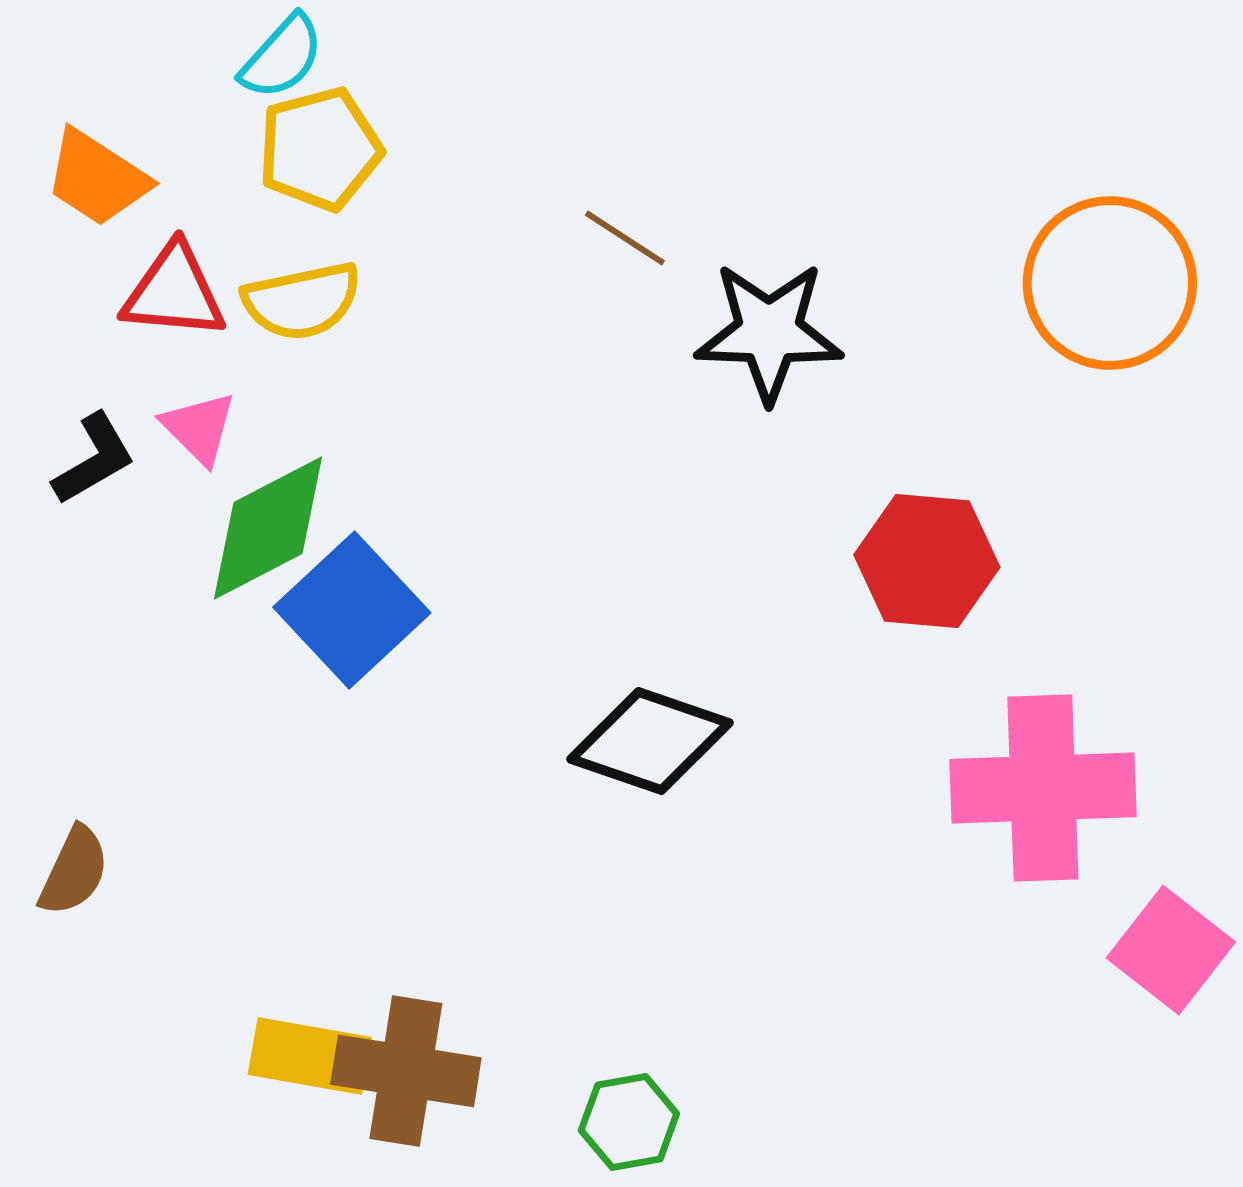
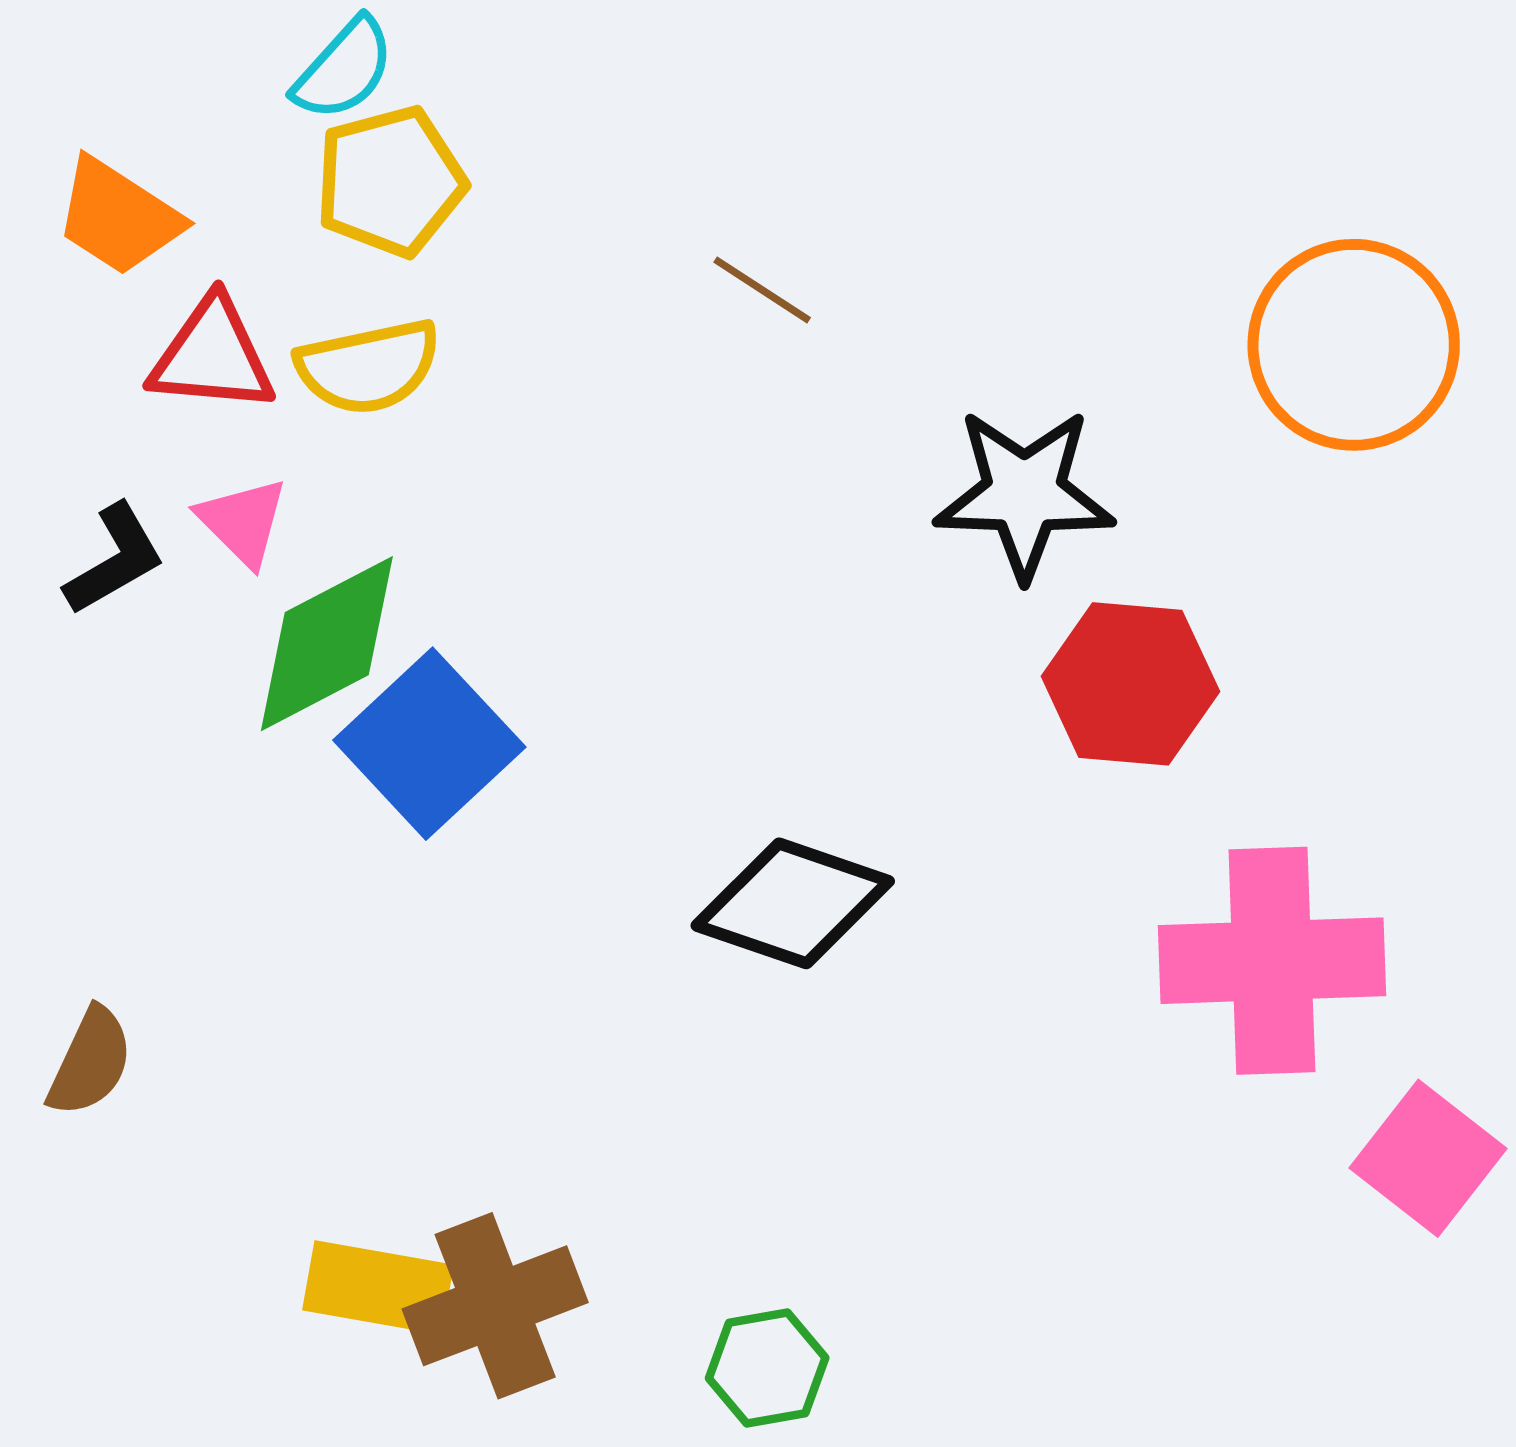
black star: (769, 332) -> (1024, 494), moved
brown cross: (406, 1071) -> (495, 1306), turned -30

